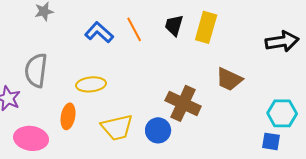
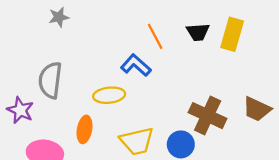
black trapezoid: (174, 25) -> (198, 32), turned -110
blue L-shape: (99, 32) -> (136, 65), moved
brown trapezoid: (229, 79) -> (257, 109), moved

